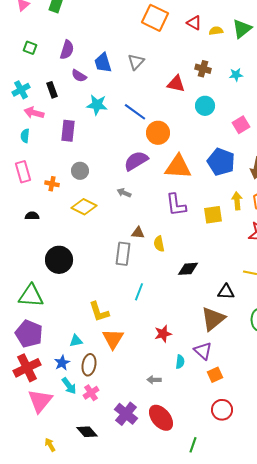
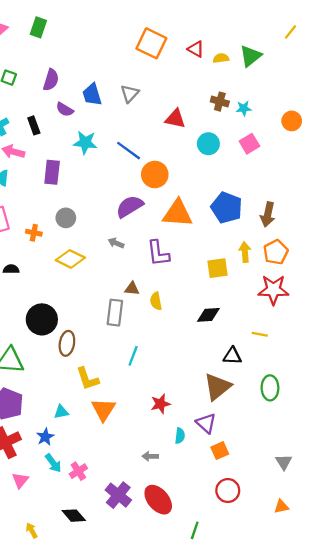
brown cross: (203, 69) -> (220, 102), moved
pink square: (241, 125) -> (249, 144), moved
purple L-shape: (176, 205) -> (158, 253), moved
black diamond: (188, 269) -> (208, 315), moved
brown ellipse: (89, 365) -> (67, 343), moved
pink triangle: (40, 401) -> (20, 480), size x0.6

